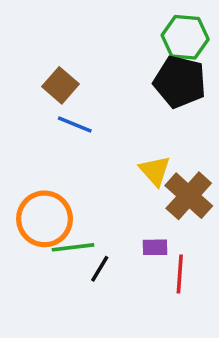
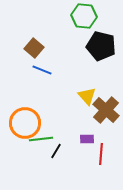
green hexagon: (185, 37) -> (84, 16), moved

